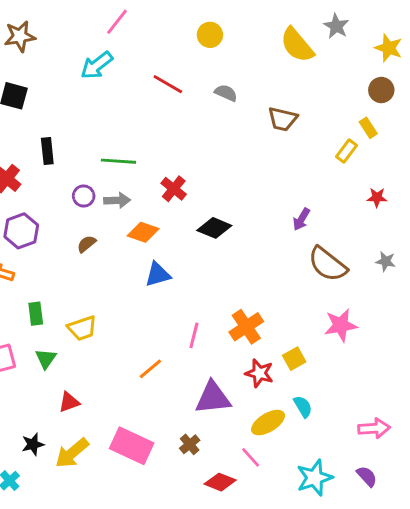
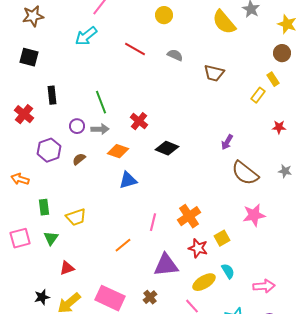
green line: (118, 161) -> (101, 102), turned 65
purple hexagon: (21, 231) -> (49, 150), moved
pink arrow: (374, 428) -> (264, 286), moved

